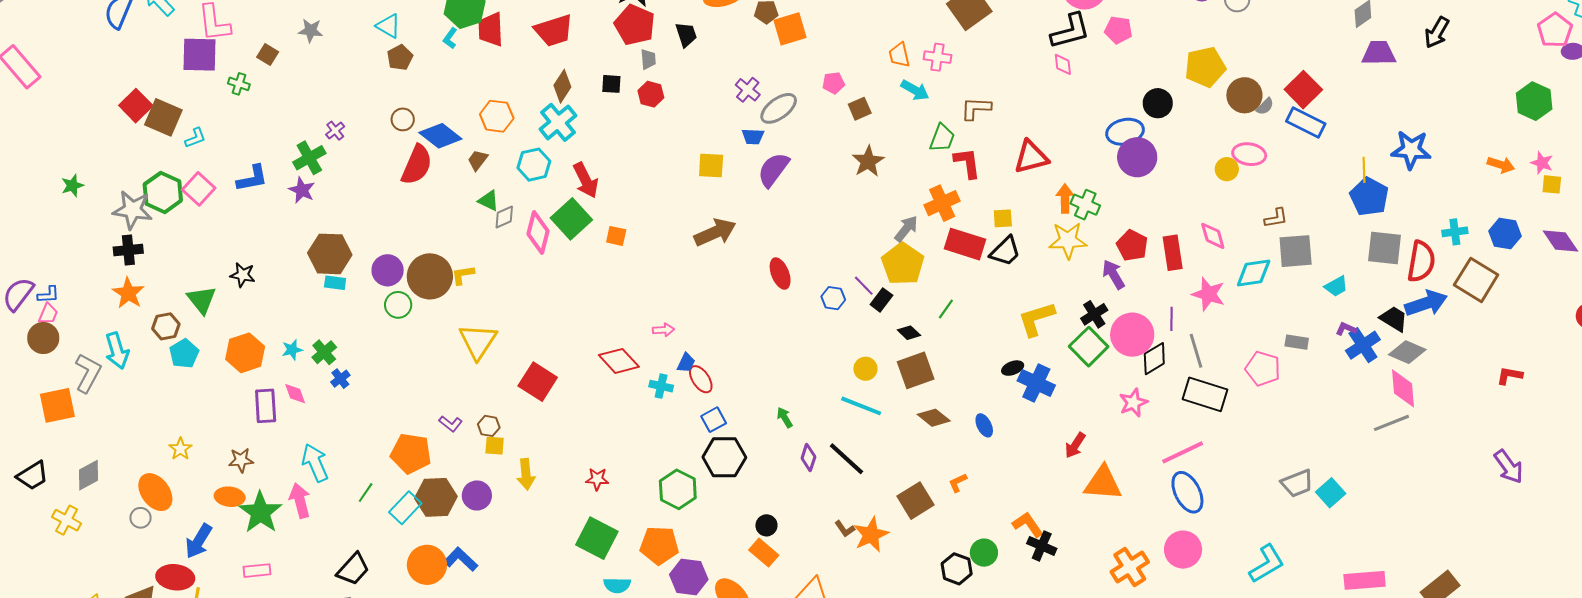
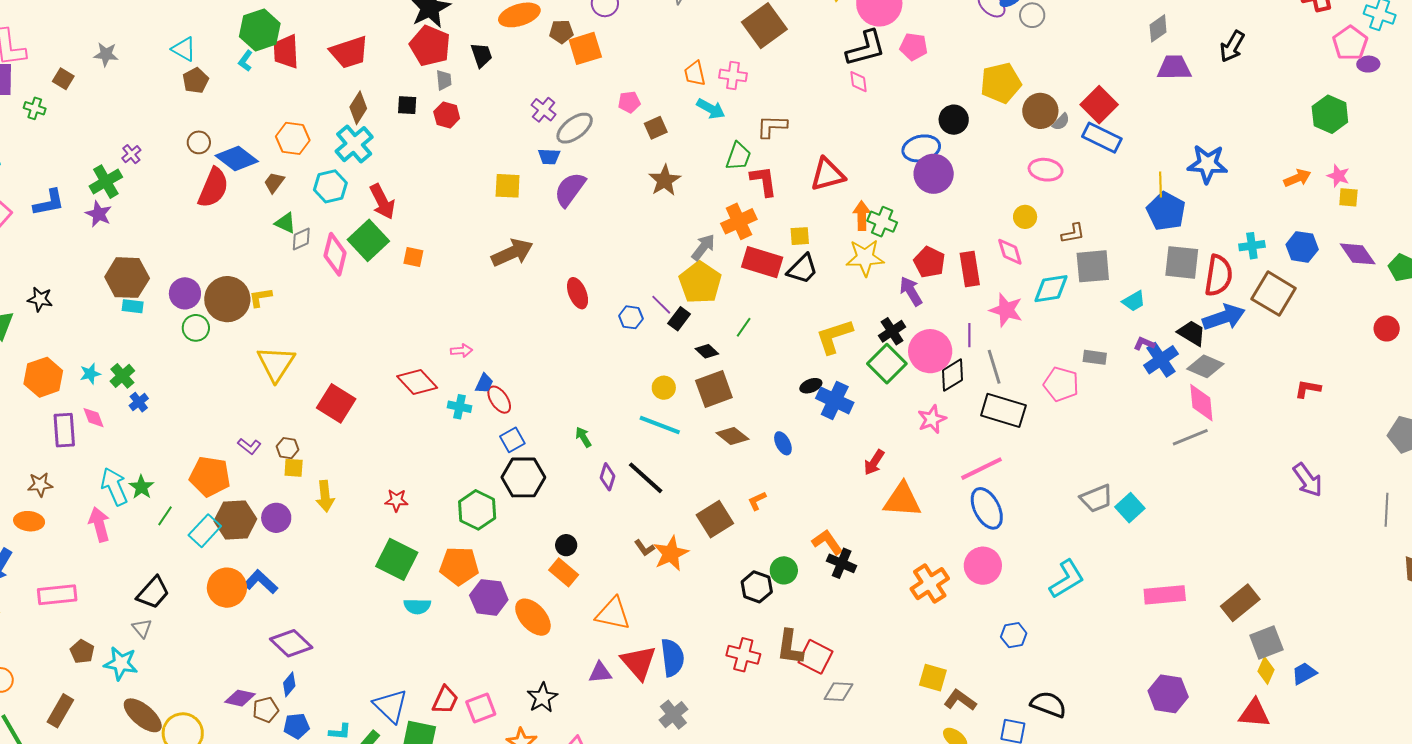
orange arrow: (1501, 165) -> (1297, 178), turned -40
yellow circle: (1227, 169) -> (1025, 217), moved
green star: (260, 512) -> (141, 487), moved, size x0.6
pink rectangle: (257, 571) -> (57, 595), size x1.4

